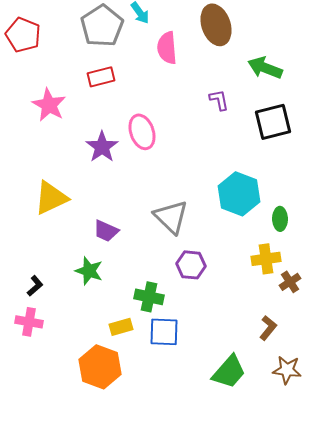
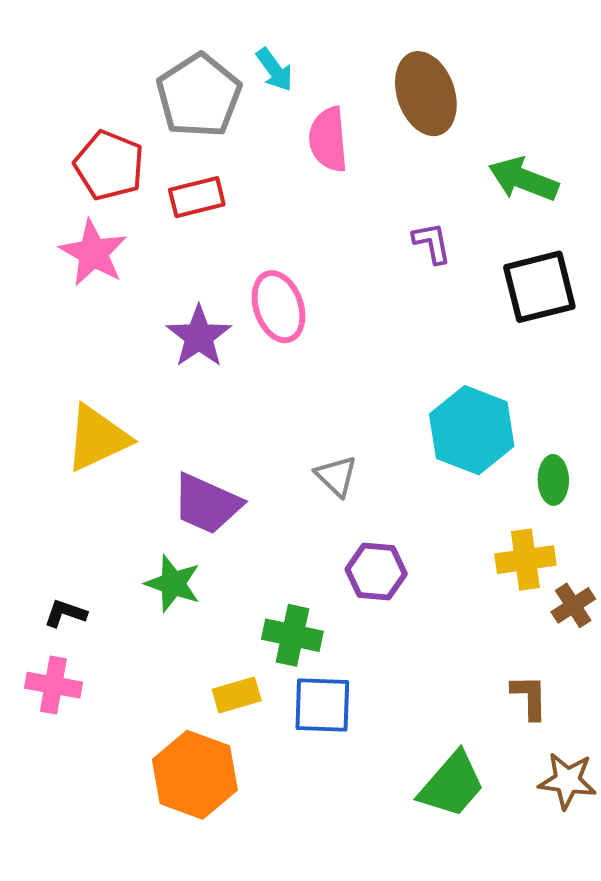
red pentagon: (23, 35) -> (109, 165), moved
gray triangle: (171, 217) -> (336, 476), size x0.6
purple trapezoid: (106, 231) -> (207, 504), size x1.4
black L-shape: (35, 286) -> (65, 613), turned -120
brown L-shape: (268, 328) -> (529, 697), turned -40

